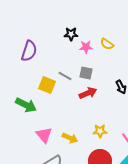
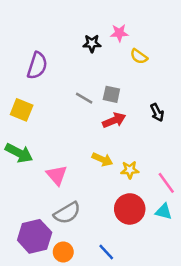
pink star: (86, 47) -> (119, 33), moved
yellow square: (47, 85) -> (22, 110), moved
green arrow: (26, 105) -> (19, 153), moved
yellow arrow: (70, 138) -> (102, 159), moved

